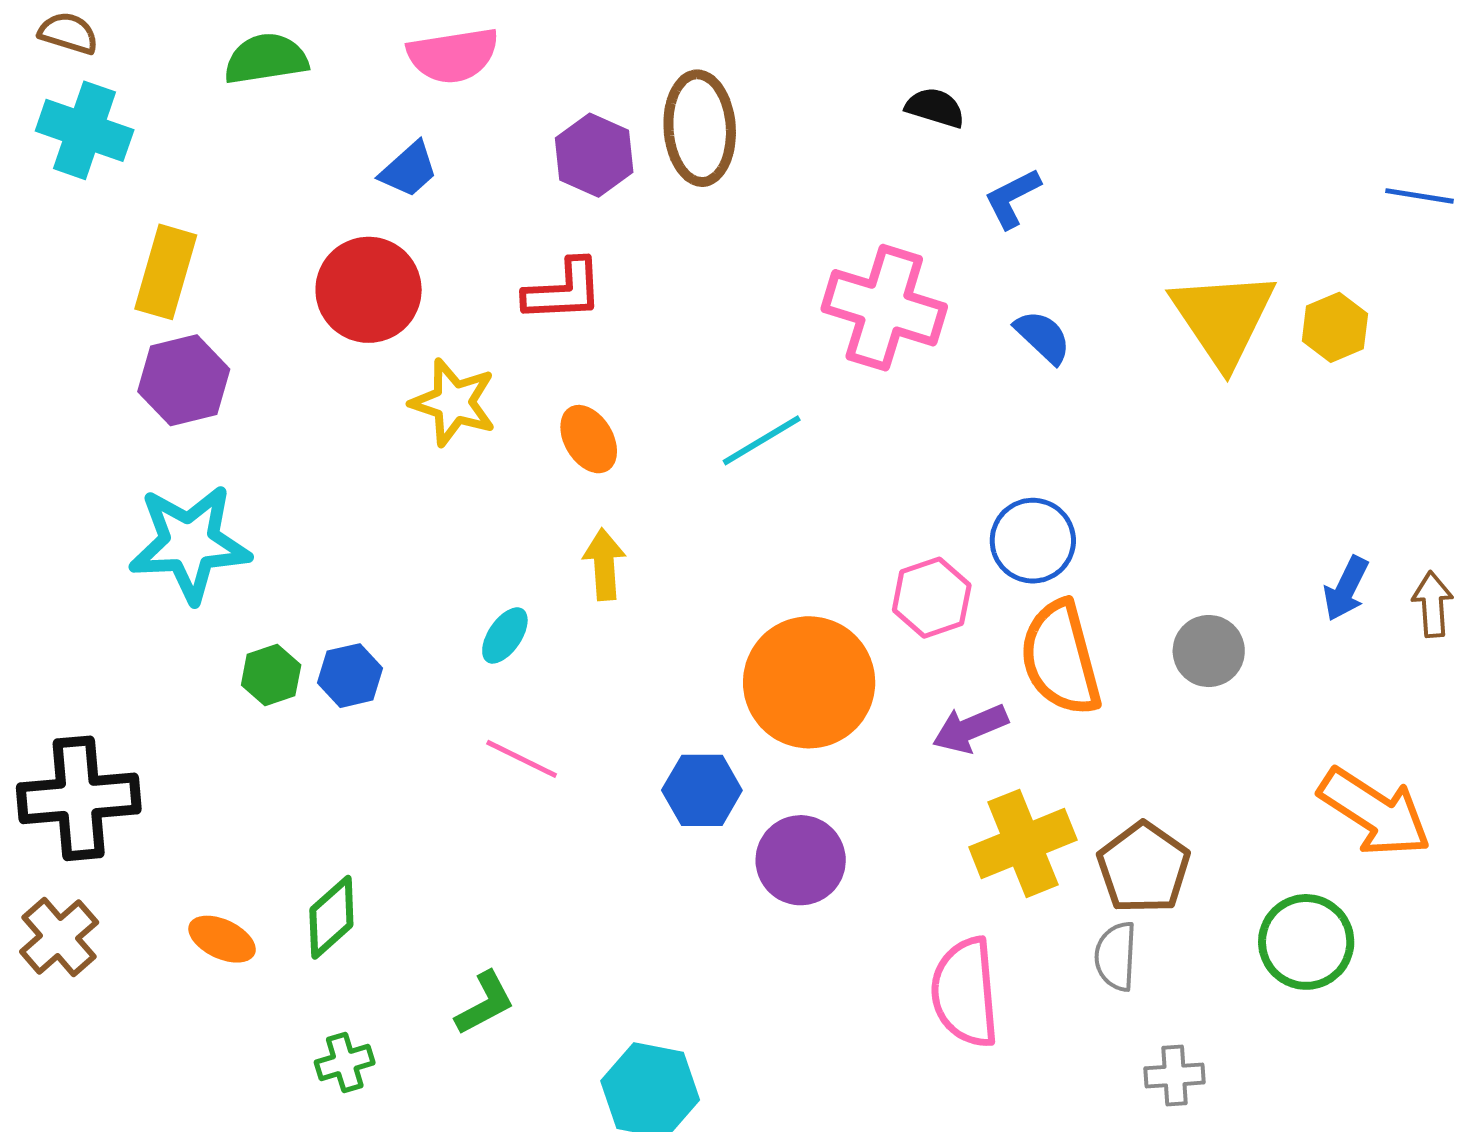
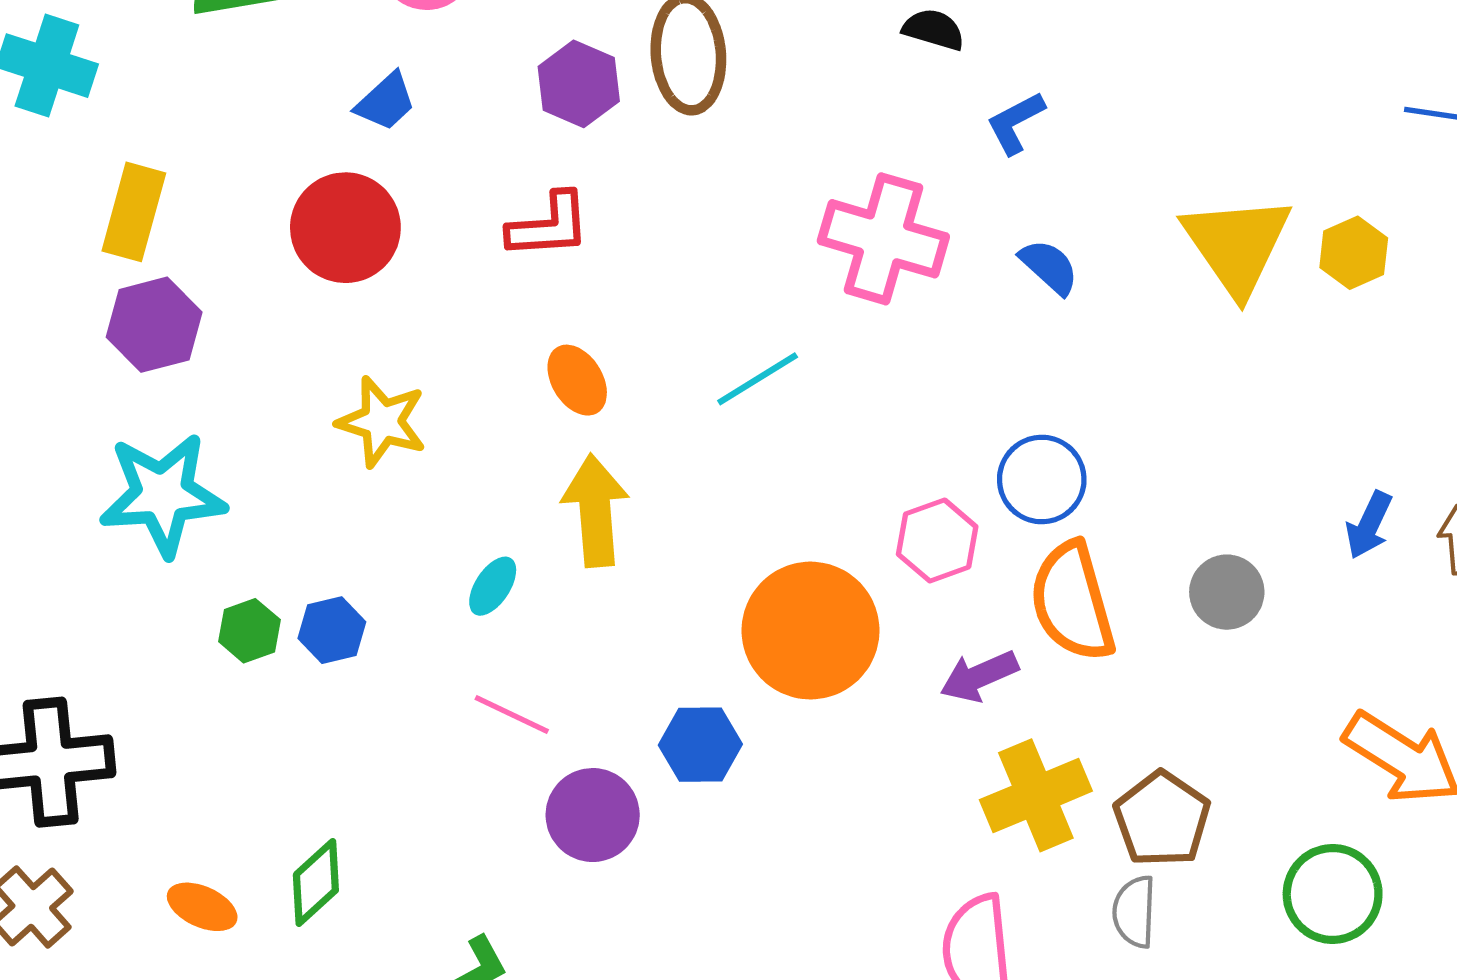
yellow star: (453, 402) -> (382, 422), moved
yellow arrow: (604, 564) -> (595, 511), size x1.5
purple circle: (801, 860) -> (593, 815), moved

